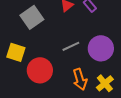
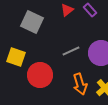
gray square: (32, 17) -> (32, 22), turned -30

